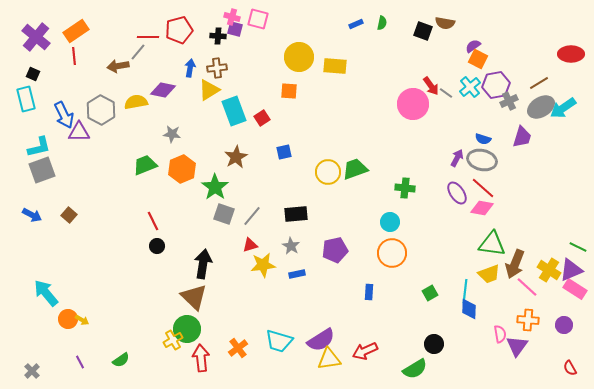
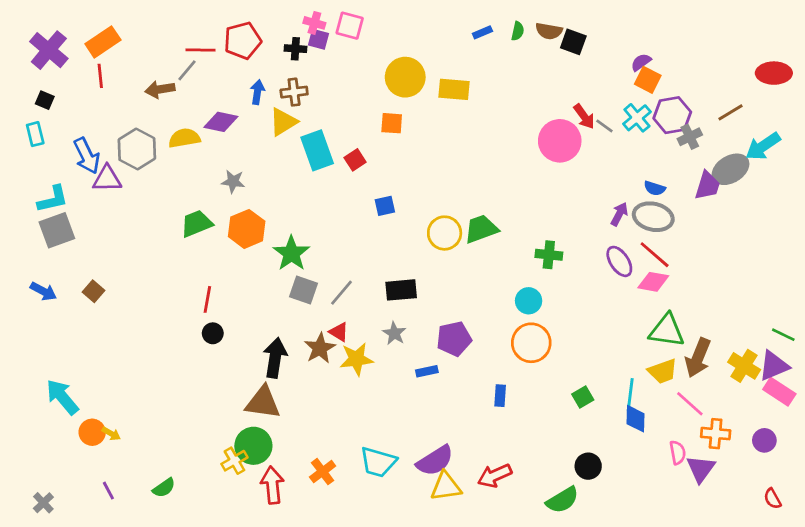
brown semicircle: (445, 23) -> (549, 31), moved
cyan rectangle: (26, 99) -> (35, 134), size x0.7
gray ellipse: (541, 107) -> (730, 169), moved
brown star: (236, 157) -> (320, 348), moved
red line: (153, 221) -> (207, 299), turned 36
red triangle: (250, 245) -> (339, 332), turned 49
blue rectangle: (297, 274) -> (427, 371), moved
pink line: (527, 287) -> (690, 404), moved
brown triangle: (194, 297) -> (263, 402), turned -36

